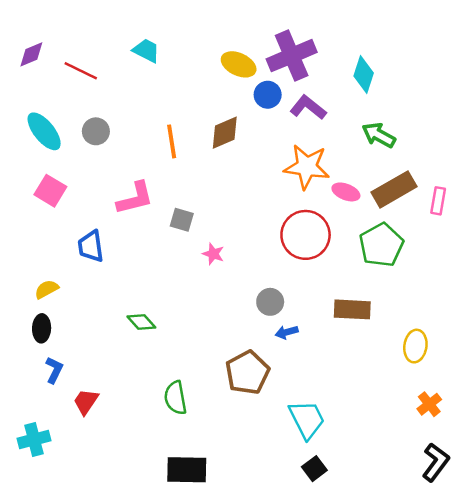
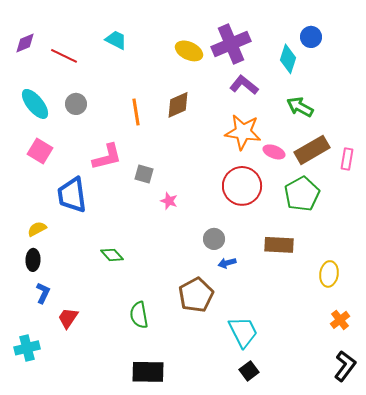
blue circle: (268, 95) -> (311, 37), moved
blue trapezoid: (91, 246) -> (72, 195), size x1.4

